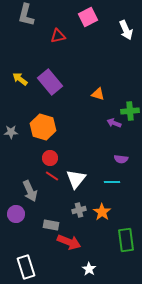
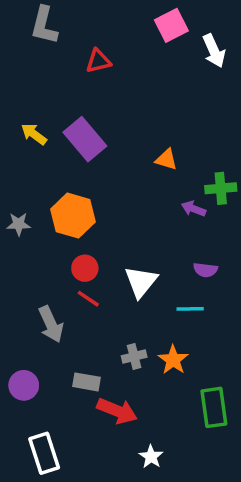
pink square: (88, 17) -> (171, 25), moved
white triangle: (76, 179) -> (141, 282), moved
purple circle: (16, 214) -> (24, 385), moved

